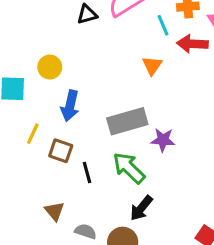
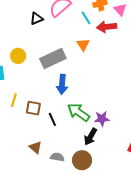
blue arrow: (70, 106) -> (62, 84), moved
gray rectangle: (127, 121) -> (53, 59), moved
purple star: (163, 140) -> (102, 119), moved

